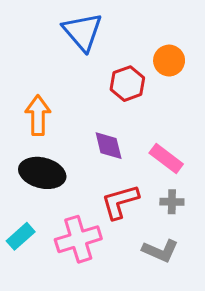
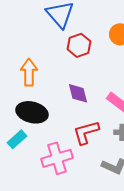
red hexagon: (127, 84) -> (79, 45), moved
cyan rectangle: (21, 236) -> (17, 139), moved

